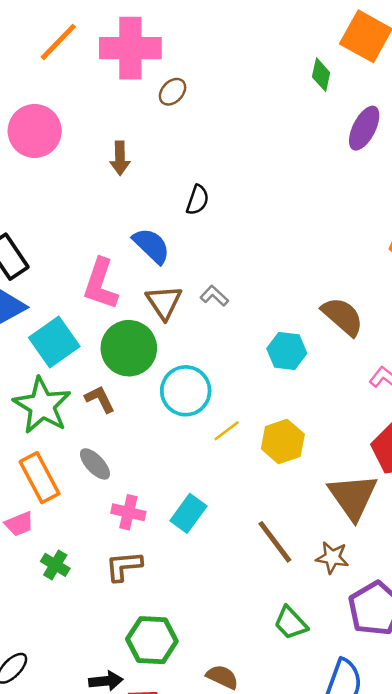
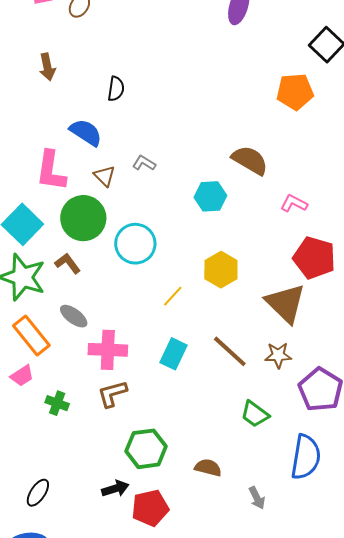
brown triangle: (164, 302) -> (104, 176), size x0.7
yellow line: (227, 431) -> (173, 296), moved
pink cross: (128, 512) -> (108, 350), size x1.4
cyan rectangle: (188, 513) -> (173, 354), moved

